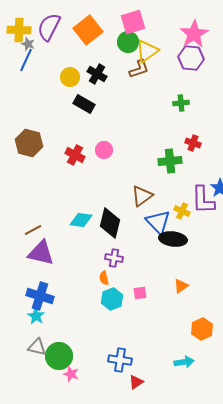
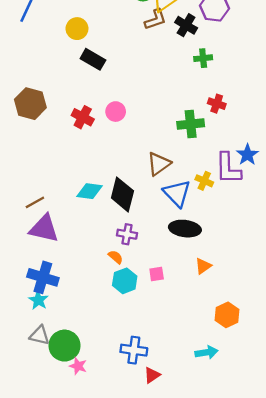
black cross: (97, 74) -> (186, 25), moved
black ellipse: (173, 239) -> (185, 229), moved
orange semicircle: (104, 278) -> (116, 257), turned 144

